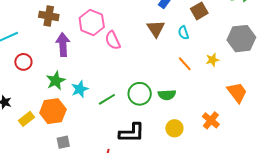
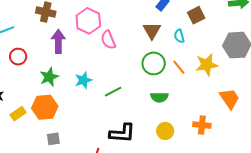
yellow star: (212, 60) -> (207, 65), size x1.6
cyan star: (80, 89) -> (83, 80), moved
green circle: (140, 94) -> (154, 63), moved
green line: (107, 99) -> (113, 92), moved
orange cross: (211, 120) -> (202, 125), turned -36

